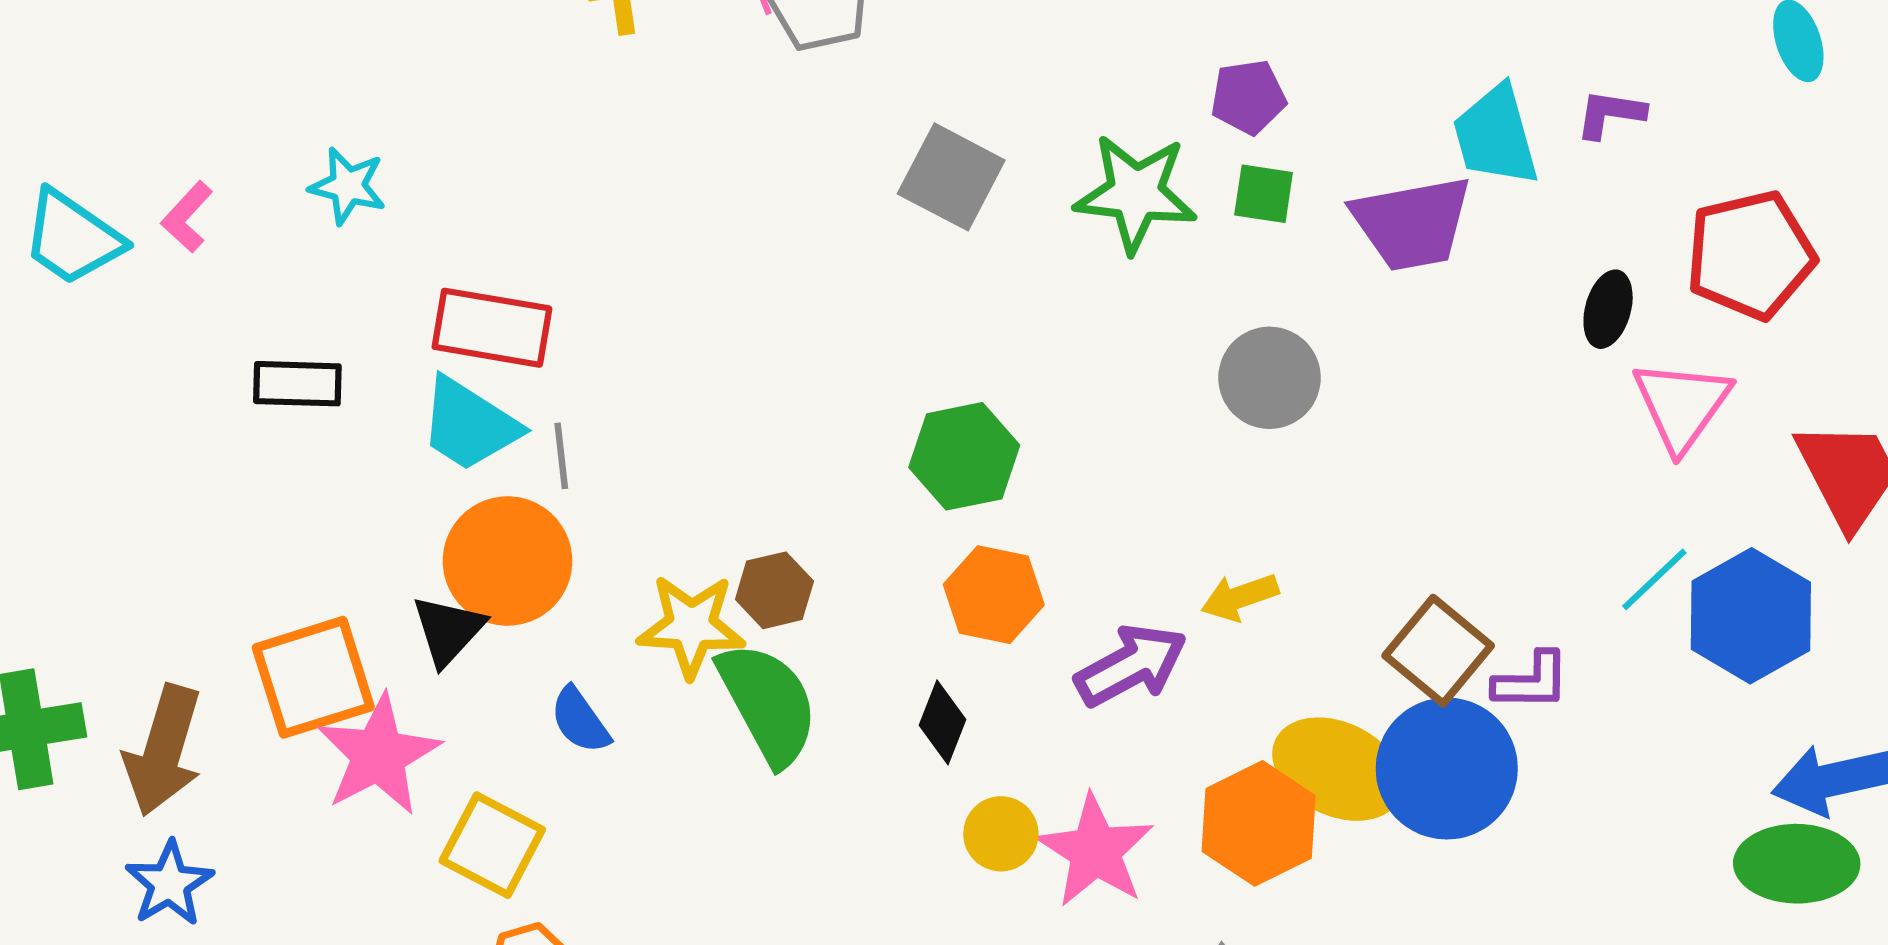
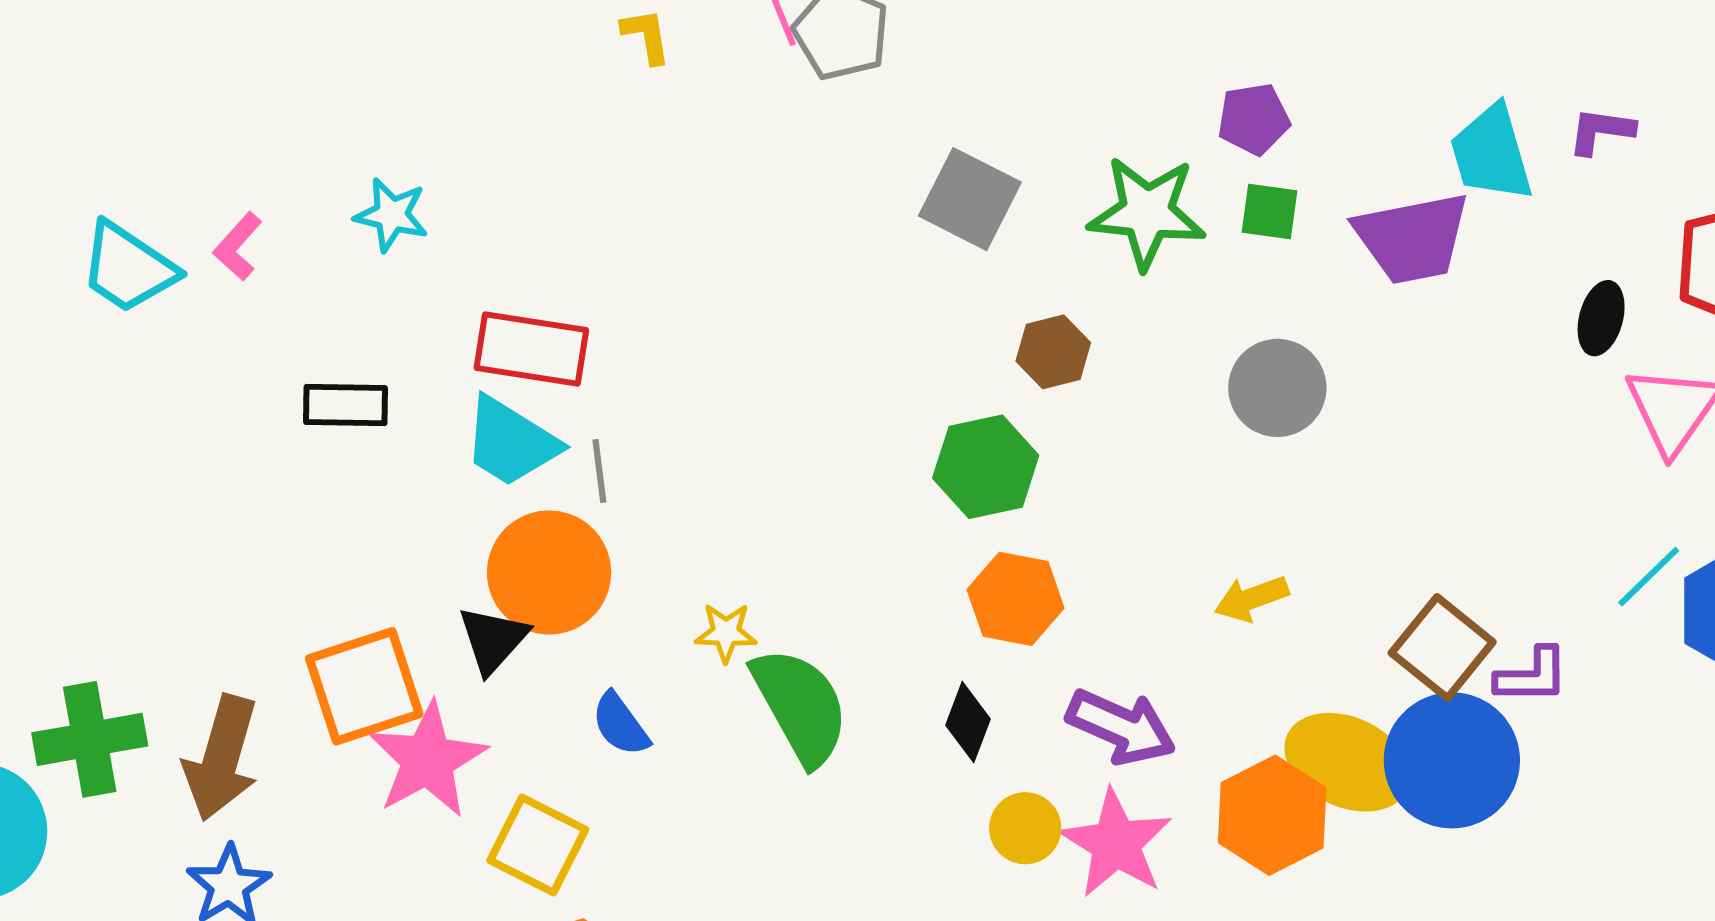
brown hexagon: (774, 590) -> (1053, 352), moved
yellow star: (691, 626) -> (726, 633), size x0.6
purple arrow: (1131, 665) -> (1121, 727), moved, turned 53

